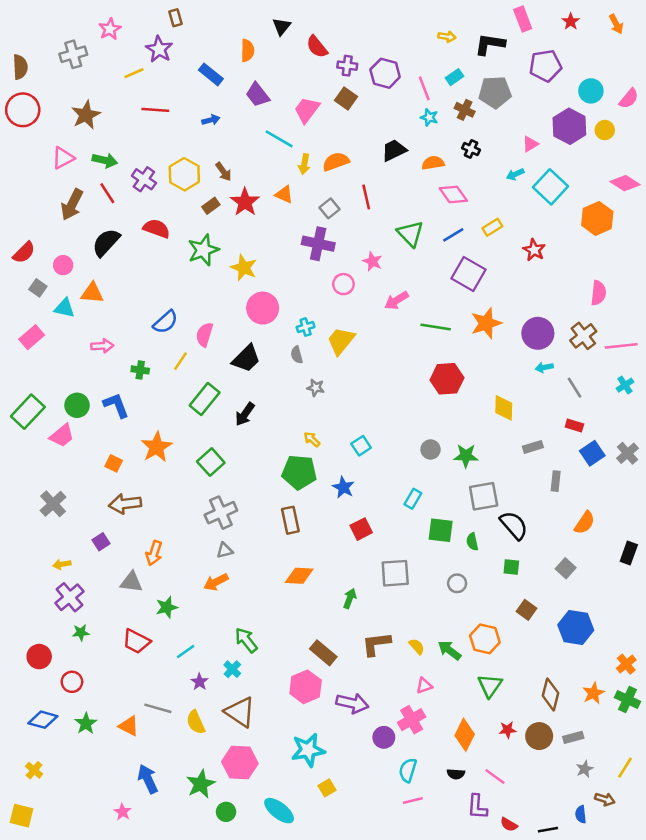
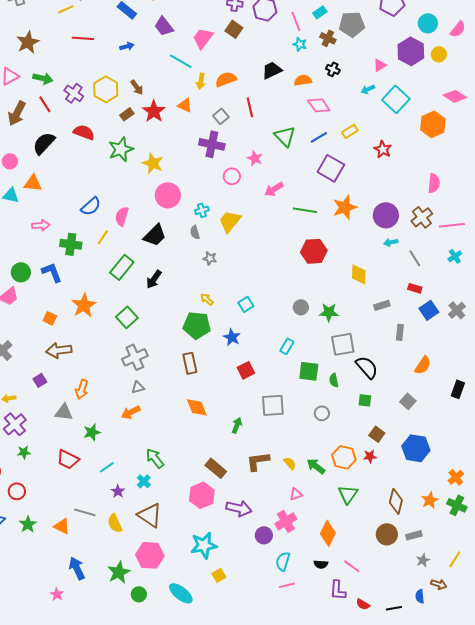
green cross: (140, 370) -> (71, 244), size x1.5
orange diamond: (299, 576) -> (197, 407), turned 65
red star: (508, 730) -> (370, 456), moved

